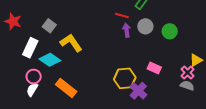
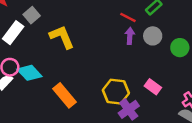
gray square: (49, 26) -> (32, 15), moved
cyan diamond: (50, 60) -> (29, 73), moved
orange rectangle: (66, 88) -> (65, 95), moved

